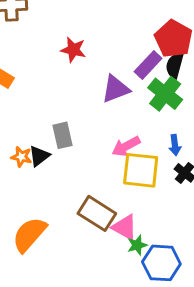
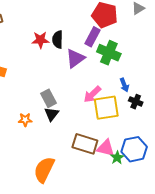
black semicircle: (175, 65) -> (58, 40), moved
black triangle: (39, 156) -> (52, 114), moved
blue hexagon: (161, 263) -> (134, 149), moved

